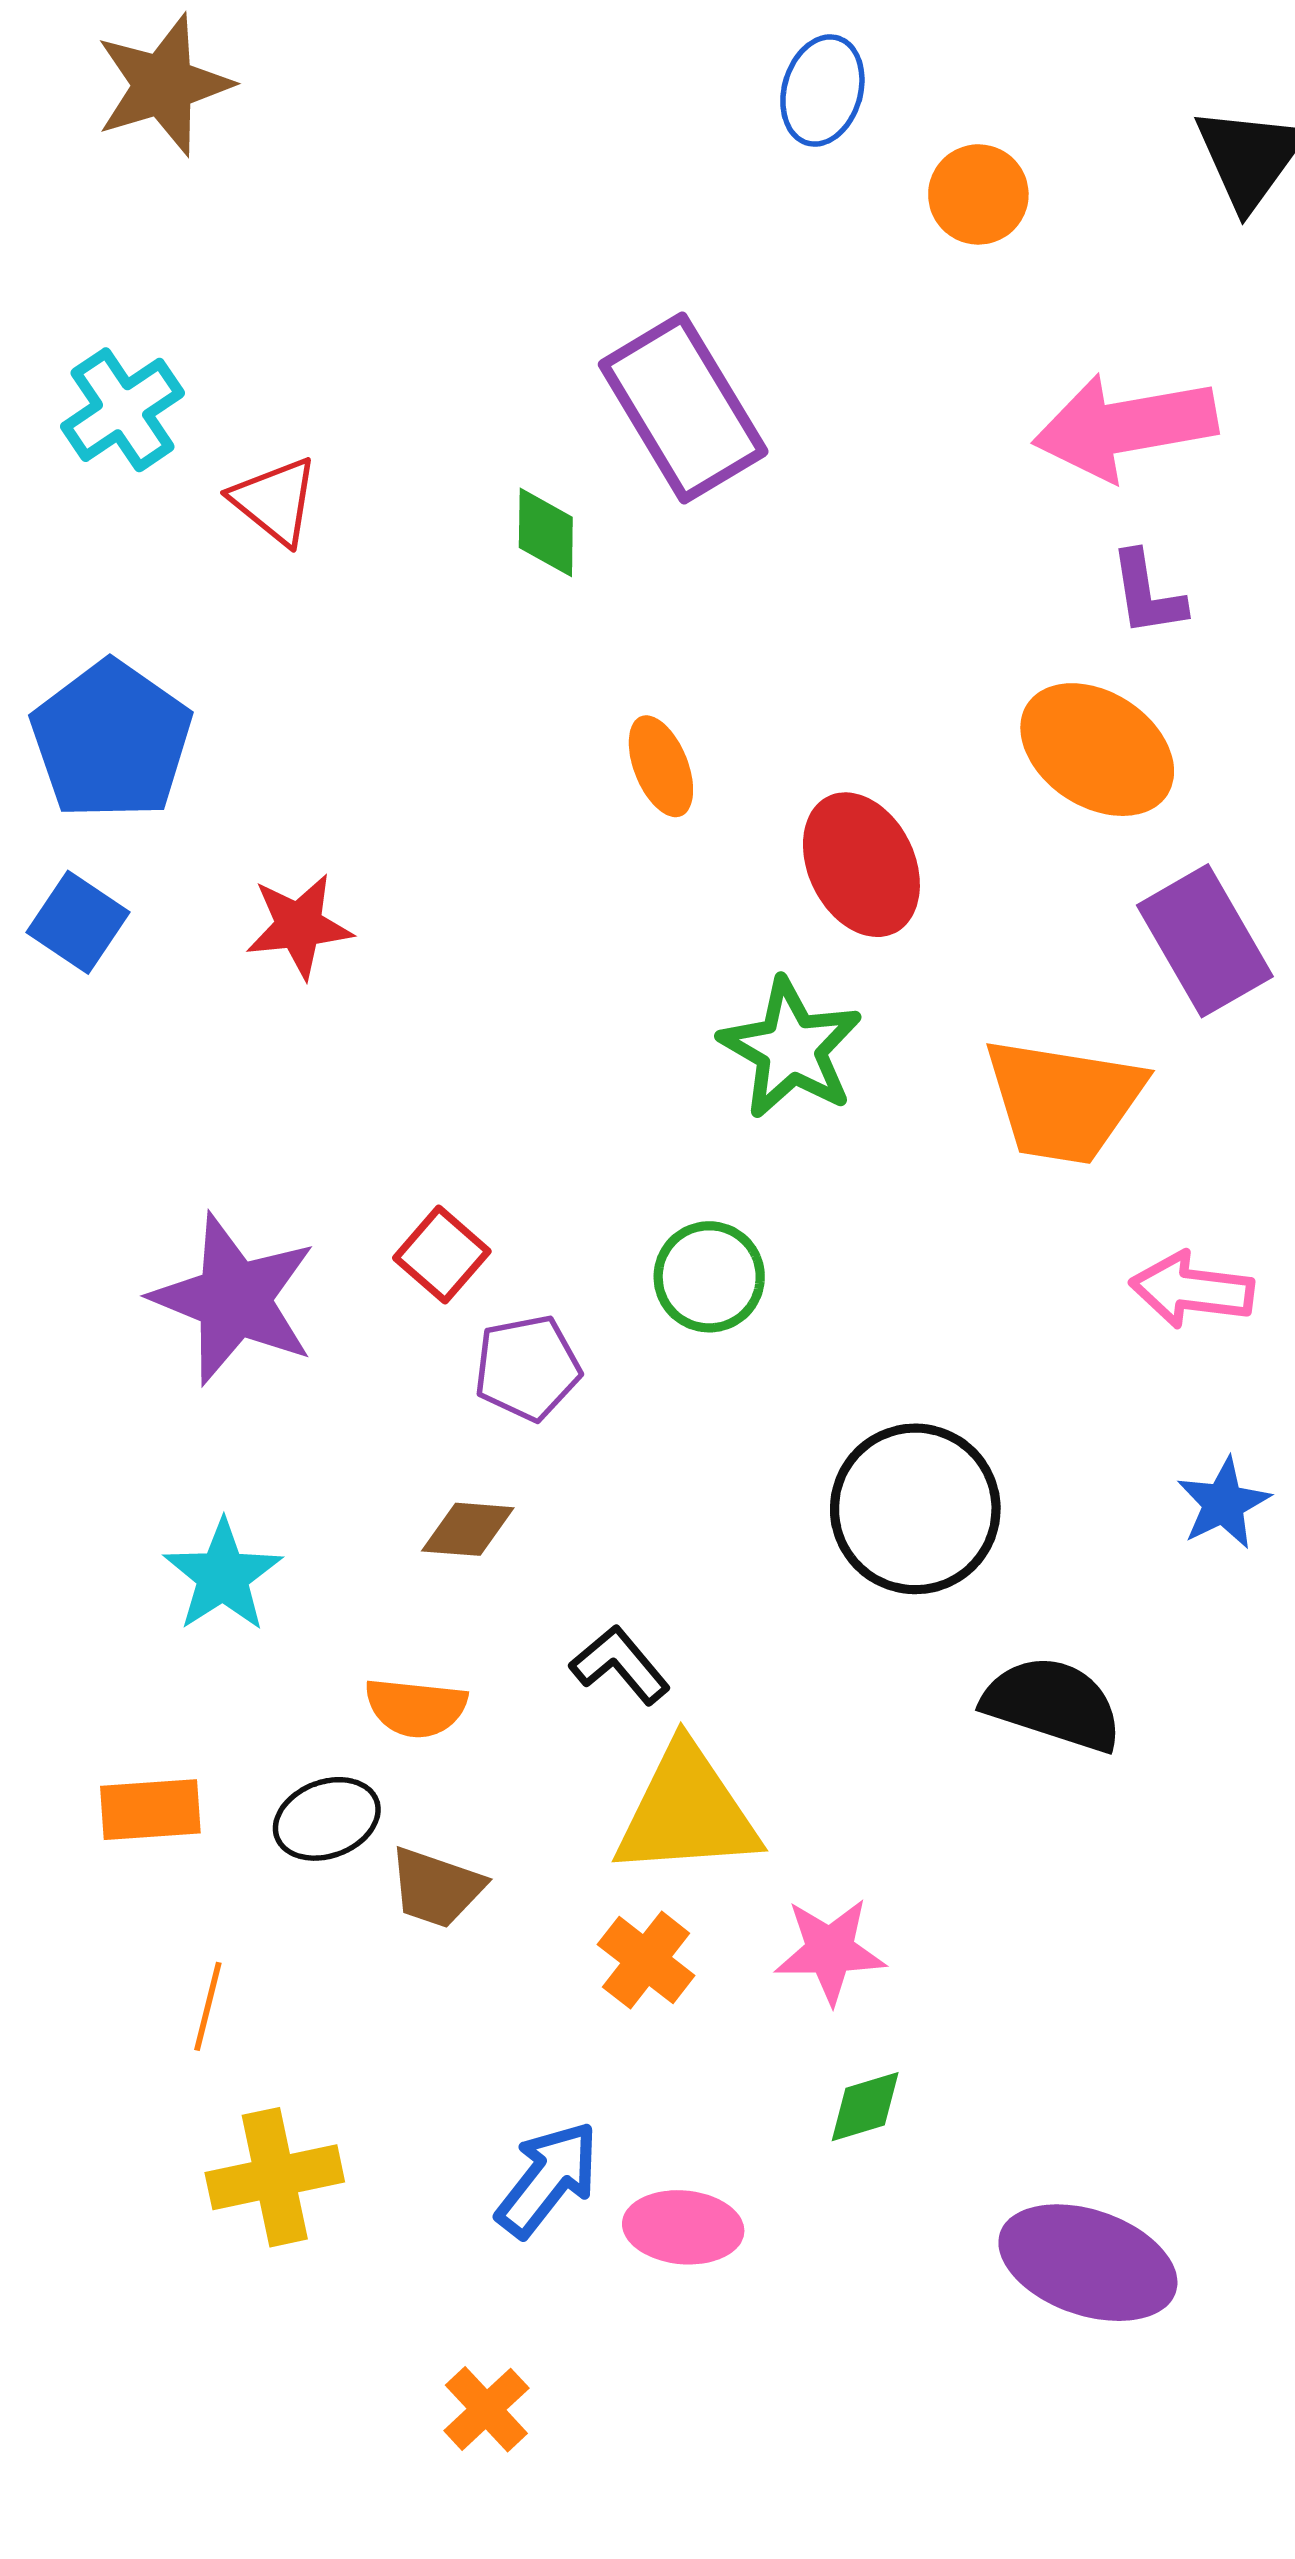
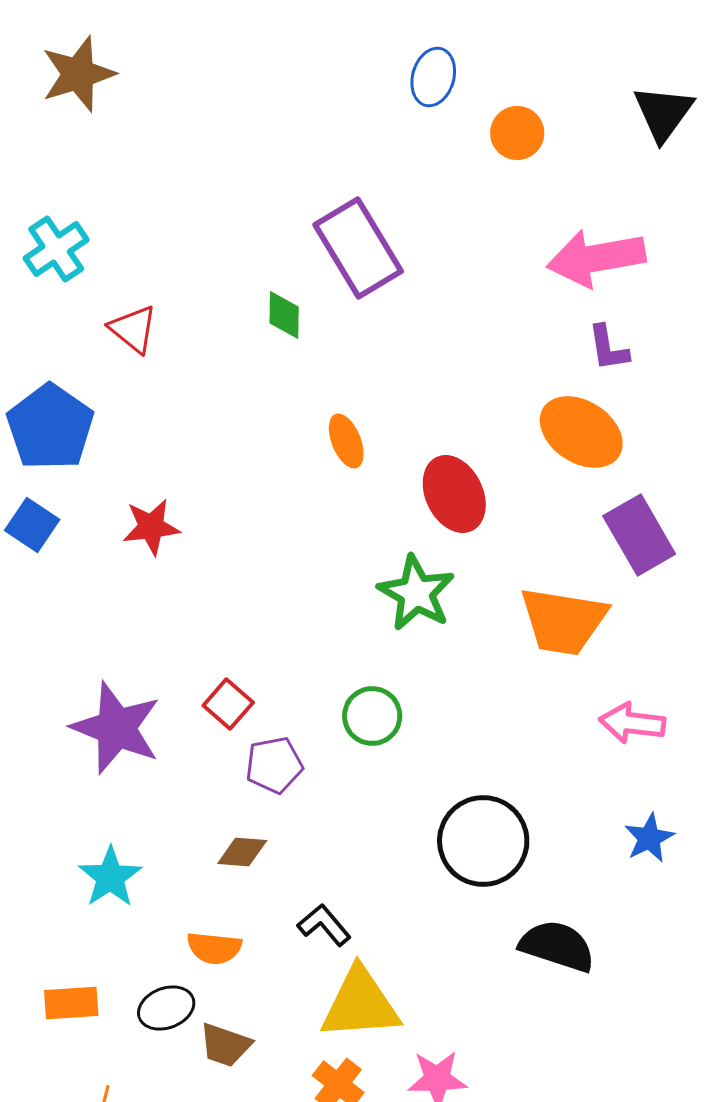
red triangle: (275, 501) -> (133, 329), moved

